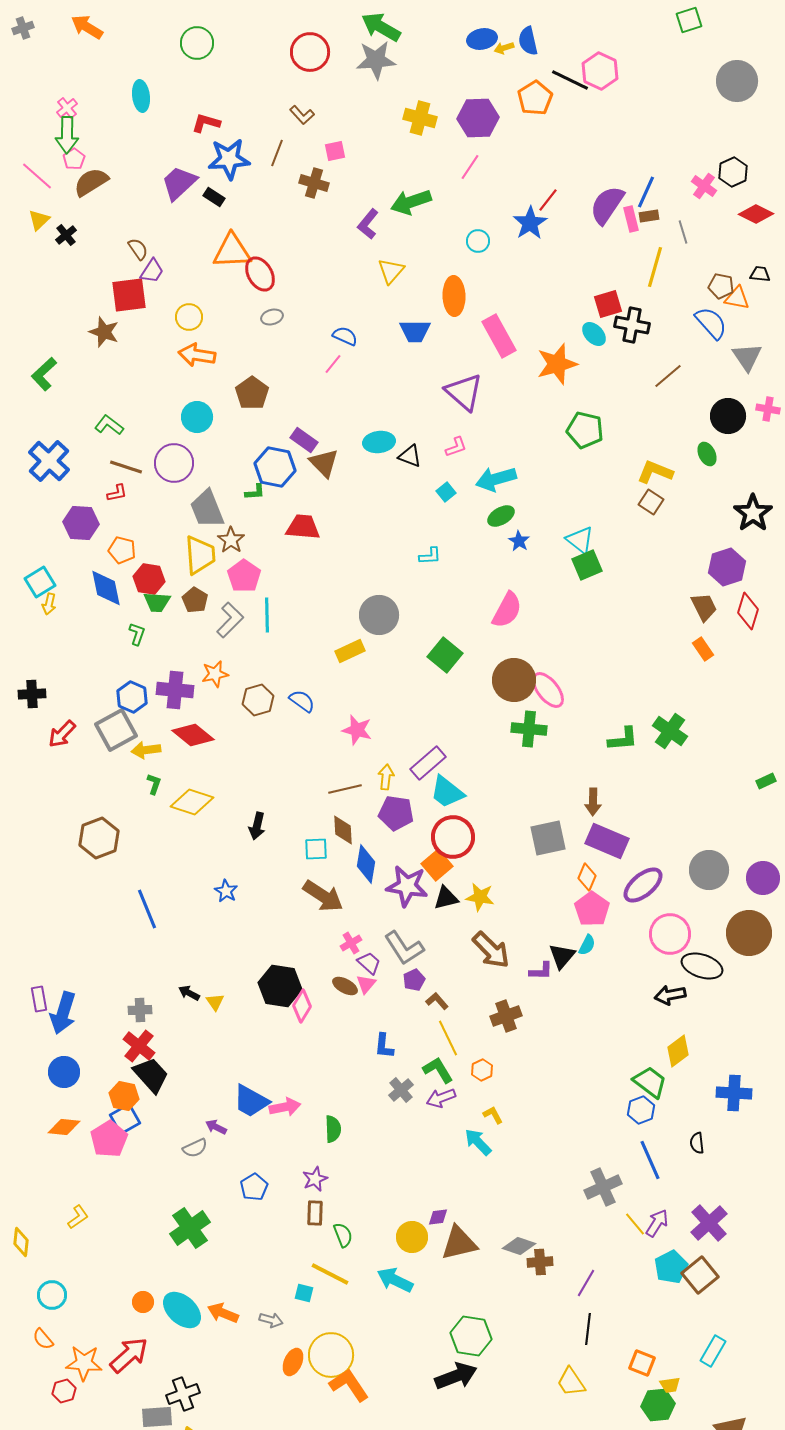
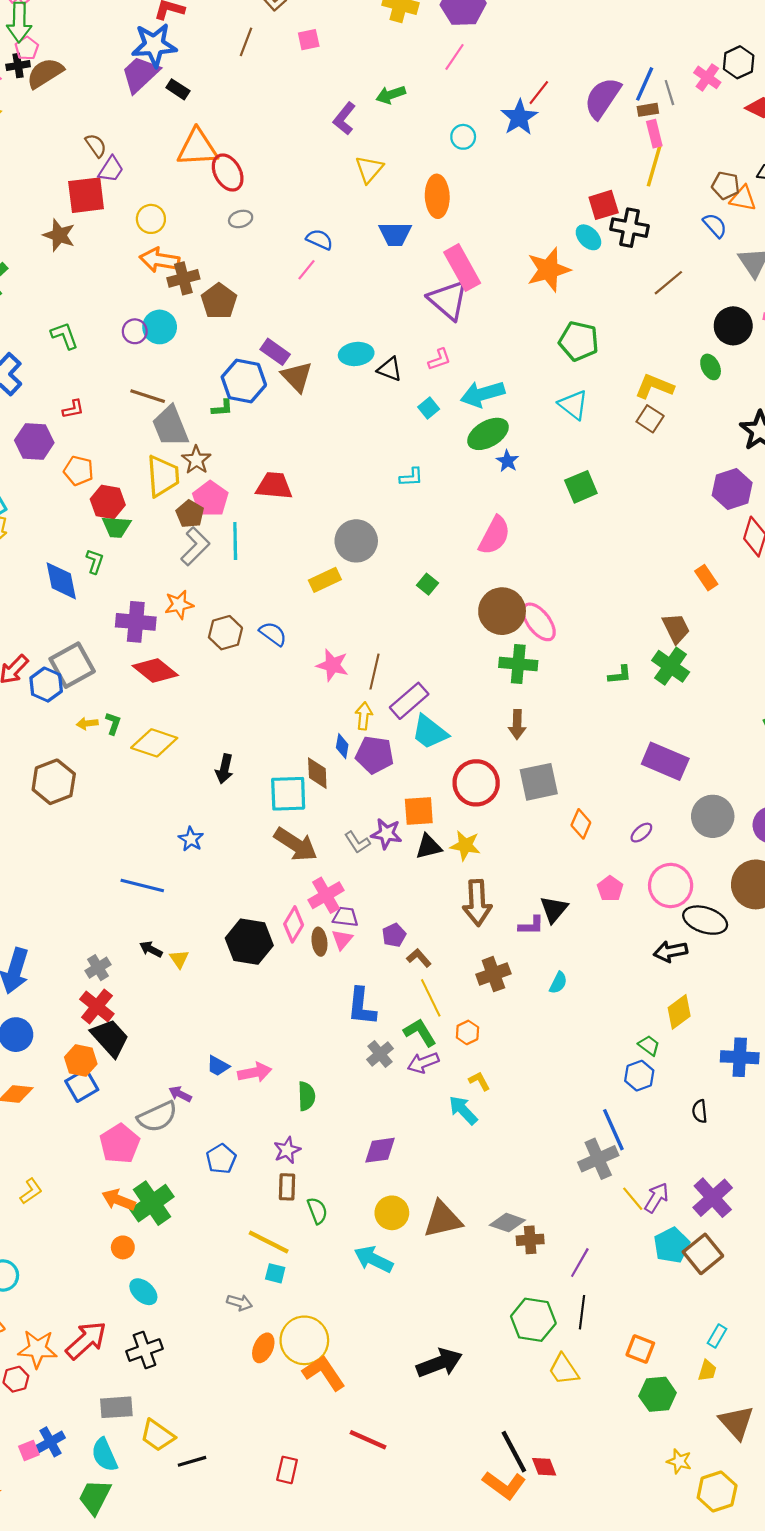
blue star: (229, 159) -> (154, 45), moved
brown cross: (314, 183) -> (183, 278), moved, turned -32
green arrow: (411, 202) -> (391, 95), size x0.7
pink rectangle: (631, 219) -> (654, 134), moved
gray line: (683, 232) -> (669, 93), moved
black cross: (66, 235) -> (18, 66), moved, turned 30
blue semicircle: (711, 323) -> (715, 225), size x0.7
pink rectangle: (499, 336) -> (462, 268), moved
green L-shape: (109, 425) -> (65, 336), turned 32
purple circle: (174, 463) -> (135, 331), moved, size x0.6
brown line: (126, 467) -> (148, 396), moved
green ellipse: (501, 516) -> (488, 434), size x1.4
red trapezoid: (303, 527) -> (274, 486), moved
cyan triangle: (580, 540) -> (573, 405), moved
blue diamond: (106, 588) -> (61, 581), moved
brown pentagon: (195, 600) -> (190, 514), moved
brown trapezoid: (704, 607) -> (676, 628), moved
green square: (445, 655) -> (427, 584), size x0.6
blue hexagon: (132, 697) -> (46, 685), moved
green L-shape: (623, 739) -> (620, 675), size x0.7
yellow arrow: (146, 750) -> (87, 723), moved, size x0.7
brown line: (345, 789) -> (375, 672), moved, turned -64
brown arrow: (593, 802) -> (517, 725), moved
red circle: (453, 837) -> (476, 783), moved
purple rectangle: (607, 841) -> (665, 761), moved
cyan square: (316, 849) -> (288, 794), size x1.5
blue diamond: (366, 864) -> (342, 746), moved, size x0.6
orange square: (437, 865) -> (419, 811), turned 36
purple ellipse: (643, 885) -> (641, 833), size x0.5
purple star: (407, 886) -> (386, 834), size x0.7
blue line: (147, 909) -> (142, 885), moved, turned -54
pink pentagon: (592, 909) -> (610, 889), moved, size x0.7
pink cross: (351, 943) -> (326, 895), size x1.5
cyan semicircle: (587, 945) -> (558, 983), moved
gray L-shape: (404, 948) -> (357, 842), moved, size x0.6
brown arrow: (491, 950) -> (477, 903), turned 42
purple trapezoid: (369, 963) -> (345, 917), turned -35
brown ellipse: (345, 986) -> (319, 942), turned 55
pink diamond: (302, 1006) -> (294, 924), moved
gray cross: (140, 1010) -> (98, 968), turned -30
blue L-shape: (384, 1046) -> (362, 1006), size x1.4
green trapezoid: (650, 1082) -> (649, 1045), size x0.6
blue trapezoid: (251, 1101) -> (218, 1066), size x0.6
pink pentagon: (109, 1139) -> (120, 1144), moved
gray semicircle: (195, 1148) -> (157, 1117), size x1.5
blue line: (650, 1160) -> (613, 1130), moved
purple diamond: (438, 1217) -> (380, 1150), moved, size x1.5
yellow line: (330, 1274) -> (269, 1242), moved
orange circle: (143, 1302) -> (123, 1247), moved
cyan ellipse: (182, 1310) -> (143, 1292), size x0.7
orange arrow: (223, 1313) -> (119, 1200), moved
green hexagon: (471, 1336) -> (533, 1320), moved
cyan rectangle: (713, 1351) -> (717, 1336), size x0.7
yellow trapezoid: (670, 1385) -> (707, 1371), moved, turned -65
black cross: (183, 1394) -> (144, 1350), moved

